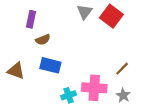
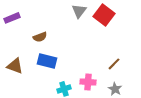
purple rectangle: (31, 19) -> (12, 18), moved, turned 56
pink cross: (94, 88) -> (88, 82), size x0.7

